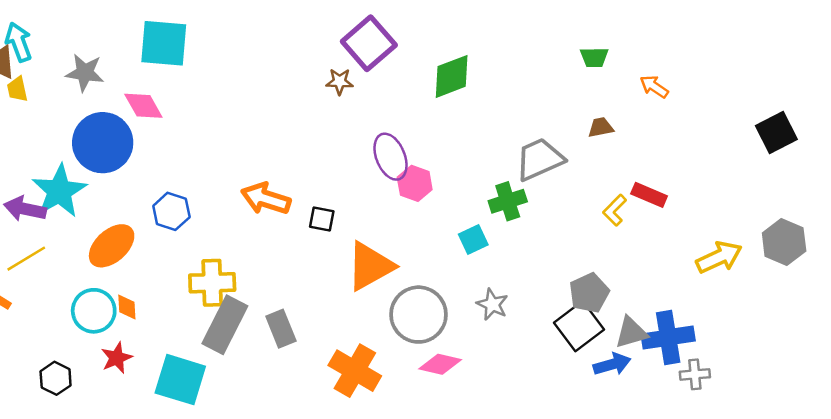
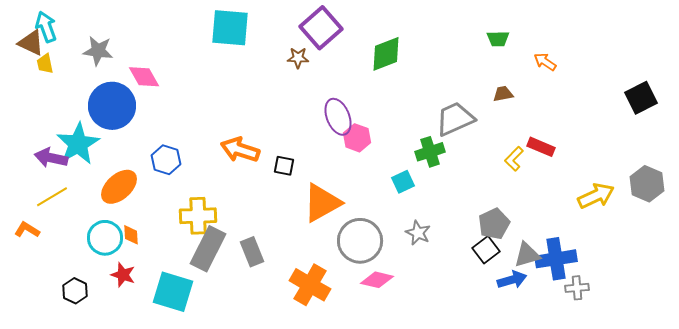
cyan square: (164, 43) -> (230, 28), moved
black square: (579, 326) -> (486, 250), size x0.7
red star: (117, 358) -> (123, 275), turned -30

